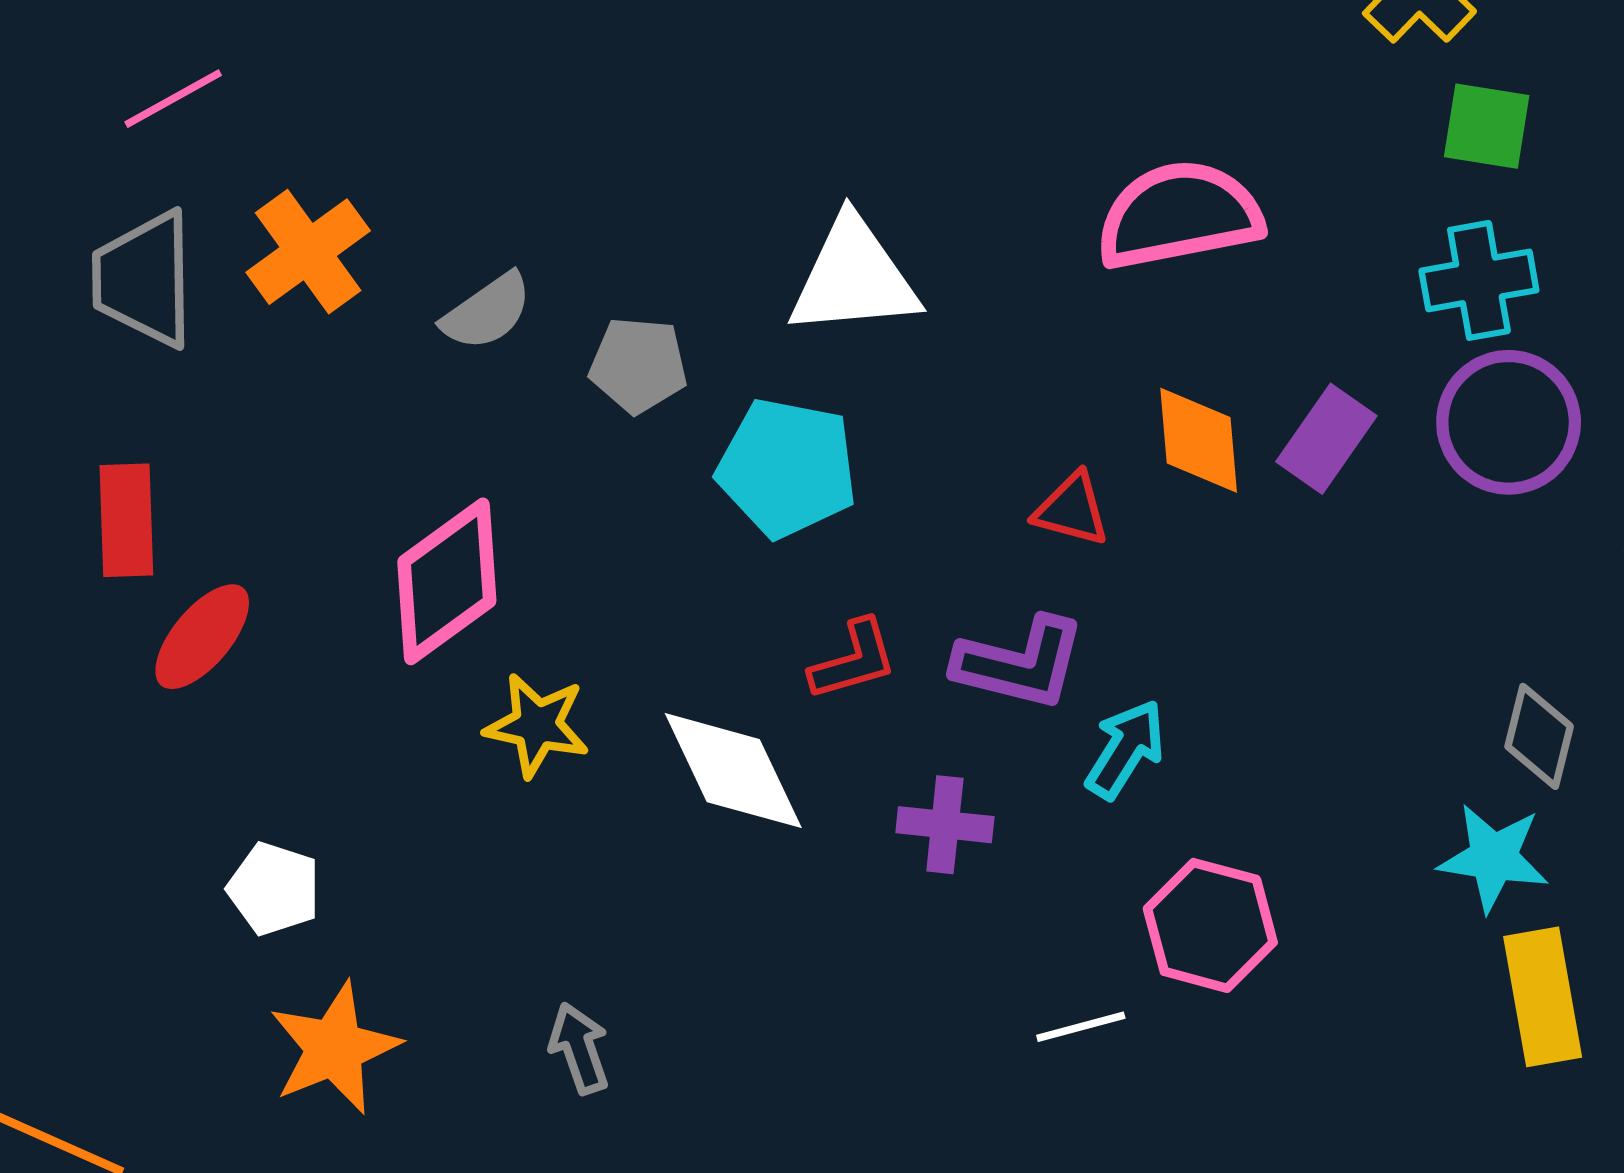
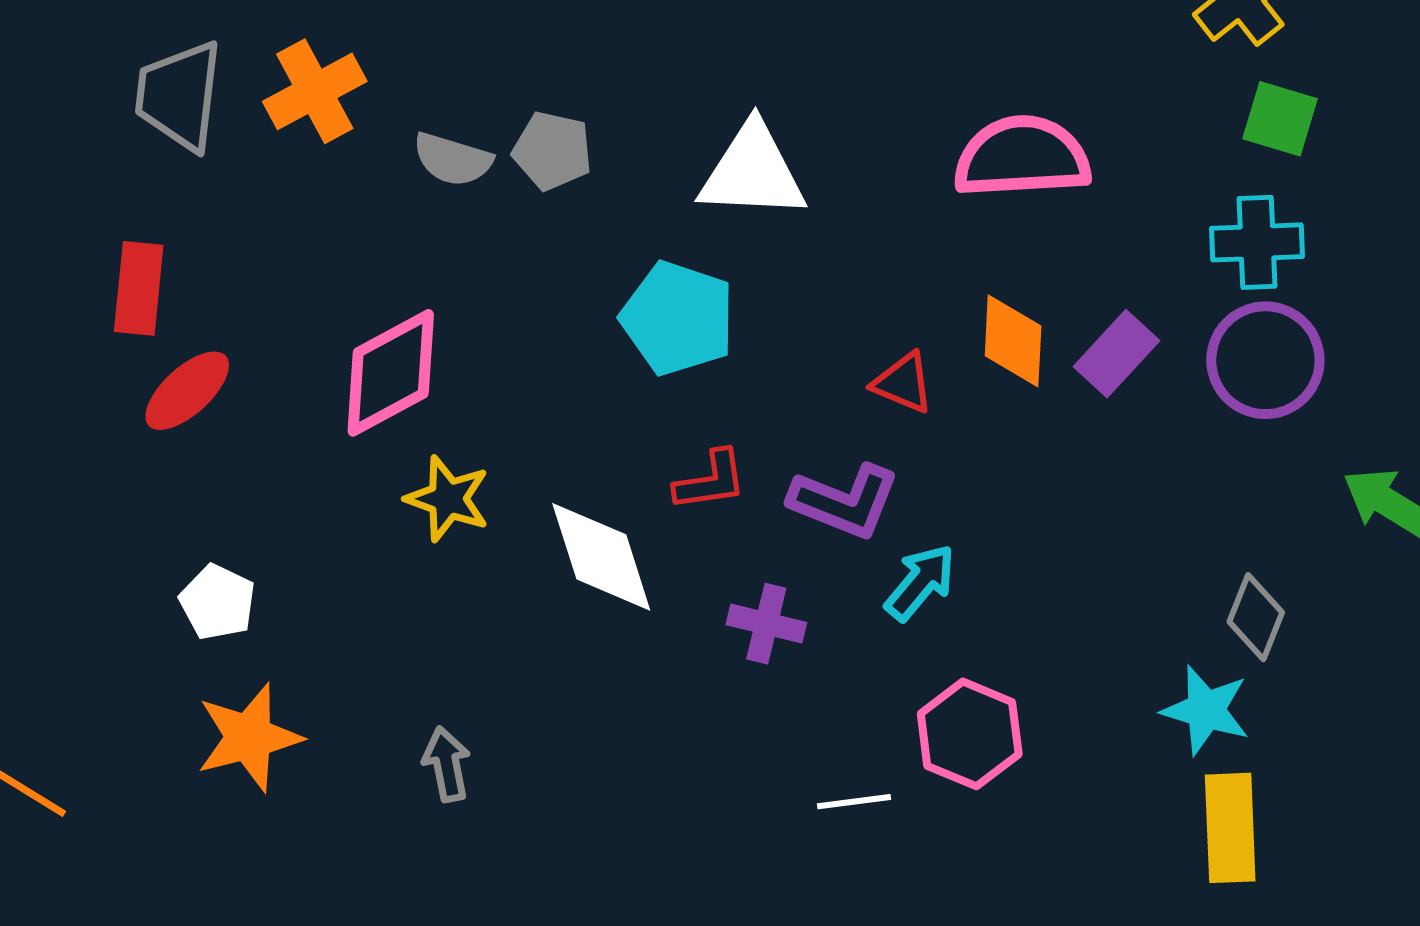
gray semicircle: (487, 312) -> (453, 159), turned 44
gray pentagon: (638, 365) -> (552, 151), moved

